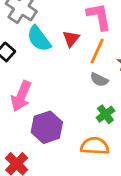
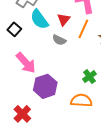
gray semicircle: (99, 80) -> (59, 40), moved
pink arrow: (21, 96) -> (26, 63), turned -65

